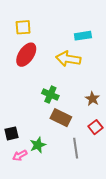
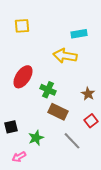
red ellipse: (26, 55) -> (23, 77), moved
gray line: (76, 148) -> (72, 141), turned -36
pink arrow: (20, 155) -> (19, 157), moved

